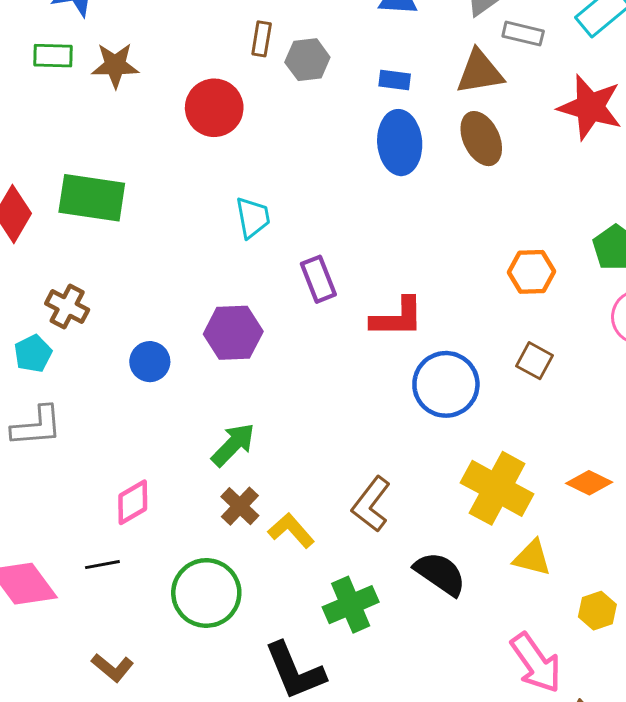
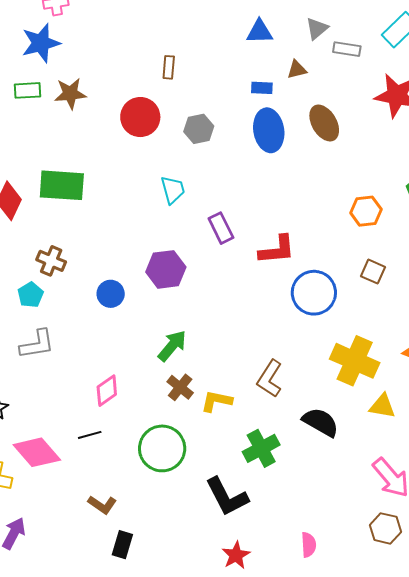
gray hexagon: (307, 60) -> (199, 129), moved
brown triangle: (480, 72) -> (297, 70), moved, size x0.6
yellow L-shape: (291, 530) -> (216, 401), turned -32

